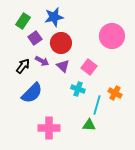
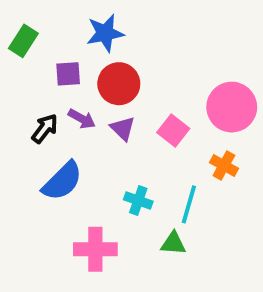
green rectangle: (23, 21) -> (23, 41), moved
pink circle: (112, 36) -> (232, 107), moved
purple square: (35, 38) -> (68, 74), turned 32
cyan cross: (78, 89) -> (138, 201), moved
orange cross: (115, 93) -> (224, 165), moved

